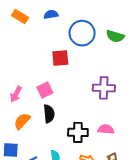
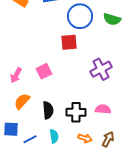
red square: (60, 58) -> (69, 42), moved
purple cross: (104, 88) -> (101, 69), turned -30
black semicircle: (49, 114) -> (48, 110), moved

